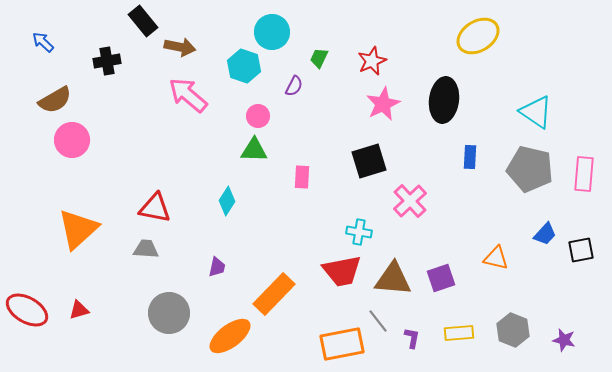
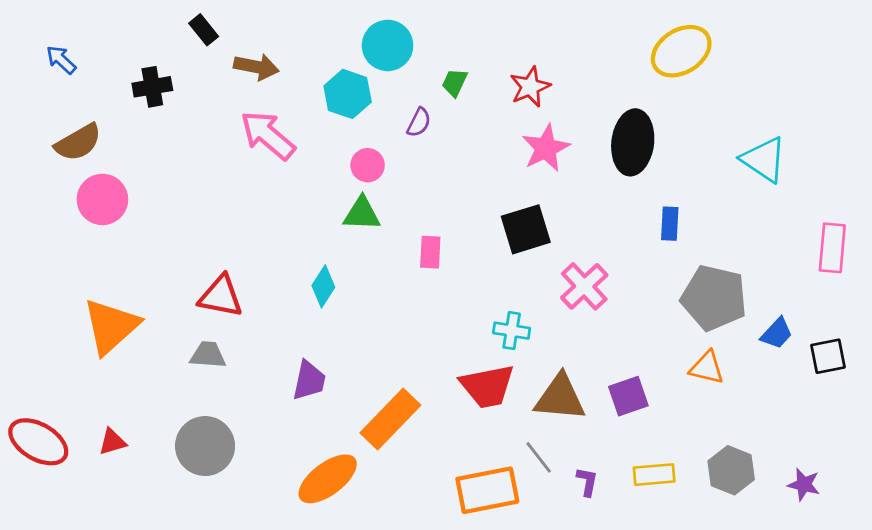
black rectangle: (143, 21) -> (204, 30), size x0.7
gray pentagon: (530, 169) -> (714, 298), moved
purple trapezoid: (217, 267) -> (309, 380), size x1.4
gray circle: (169, 313) -> (205, 446), moved

